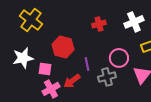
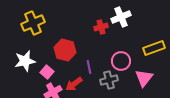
yellow cross: (31, 20) -> (33, 23), turned 30
white cross: (134, 22) -> (121, 17), moved
pink square: (45, 69) -> (47, 72), turned 32

